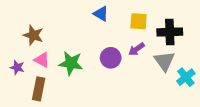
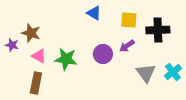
gray triangle: (164, 61) -> (146, 73), moved
purple star: (17, 67) -> (12, 45), moved

